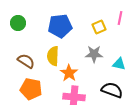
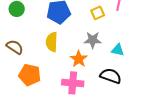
brown semicircle: (26, 61) -> (15, 47), moved
orange star: (69, 73) -> (79, 59), moved

